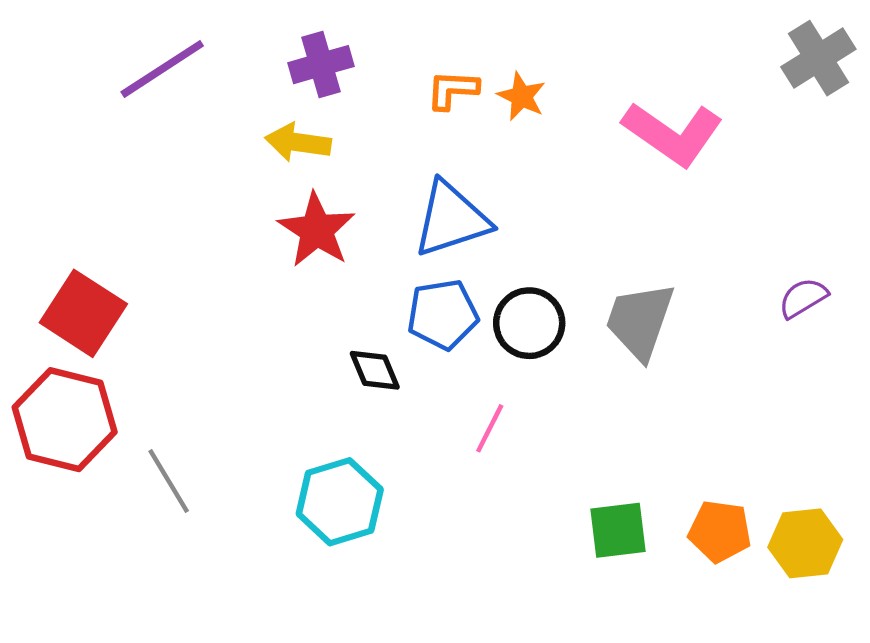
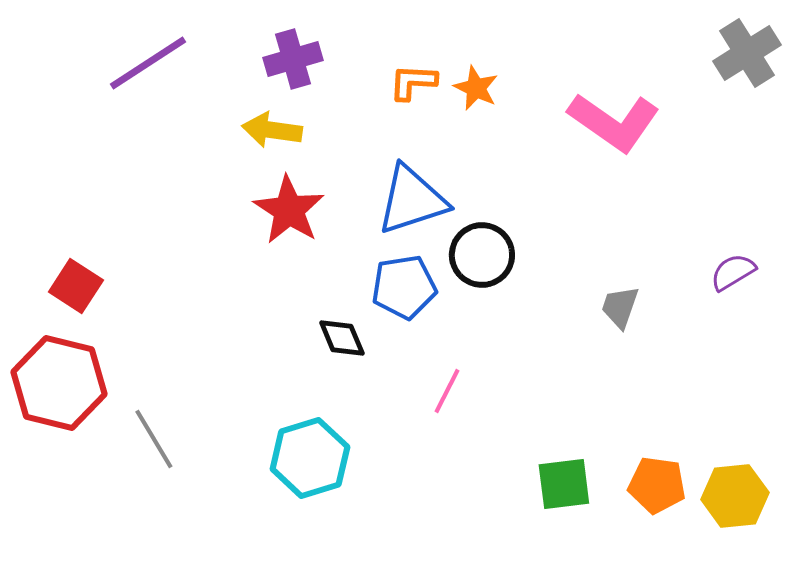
red square: (83, 313) -> (76, 286), size x0.7
gray trapezoid: (640, 321) -> (620, 307), moved, size x0.6
black circle: (529, 323) -> (482, 255), moved

